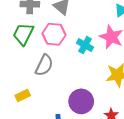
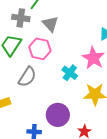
cyan cross: (85, 45) -> (70, 73), moved

